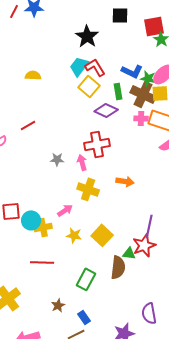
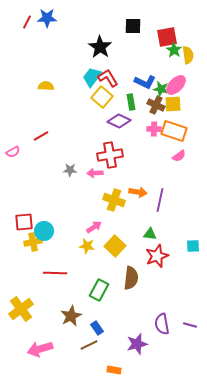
brown cross: (143, 94) -> (156, 105), size x0.7
pink arrow: (82, 162) -> (95, 173), turned -77
yellow cross: (88, 189) -> (114, 200), moved
pink arrow: (65, 210) -> (94, 227), moved
purple line: (149, 226) -> (160, 200), moved
yellow cross: (43, 227) -> (33, 242), moved
green triangle: (129, 253) -> (150, 234), moved
brown star: (58, 305) -> (71, 316), size x1.5

